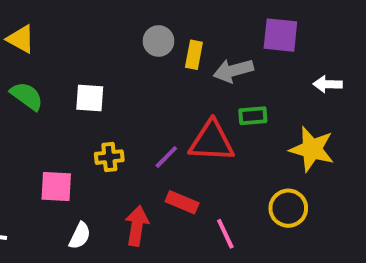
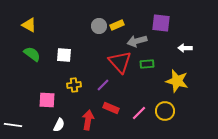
yellow rectangle: (194, 55) -> (117, 25), moved, turned 56
red triangle: (212, 141) -> (120, 62), moved, turned 45
pink line: (225, 234) -> (139, 113), moved, turned 70

